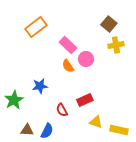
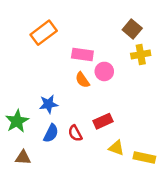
pink rectangle: (68, 45) -> (82, 54), turned -36
brown triangle: (27, 130) -> (23, 158), moved
blue semicircle: (47, 131) -> (51, 133), moved

